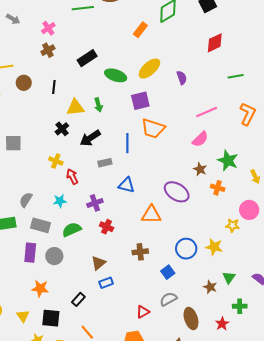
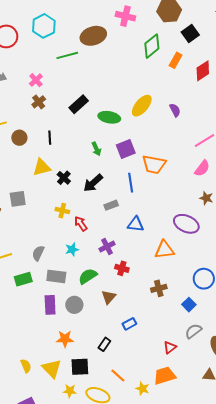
orange rectangle: (140, 30) -> (176, 60), moved
purple square: (140, 101) -> (126, 149), moved
yellow triangle: (75, 107) -> (42, 167), moved
brown triangle: (98, 263) -> (109, 297), moved
yellow triangle: (23, 316) -> (52, 369), size x1.5

